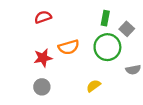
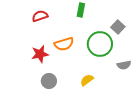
green rectangle: (105, 18) -> (81, 10), moved
gray circle: (42, 87) -> (49, 81), moved

